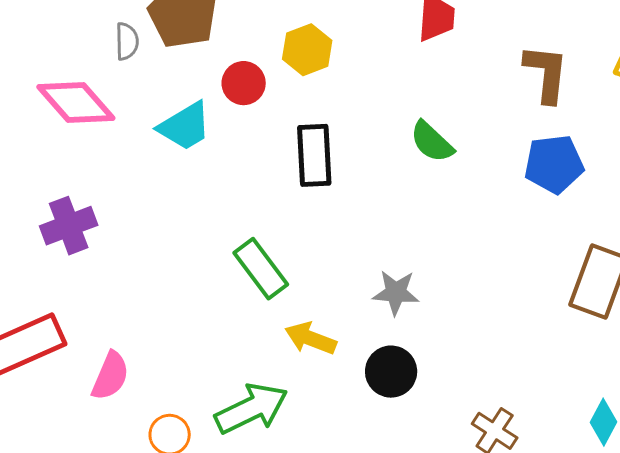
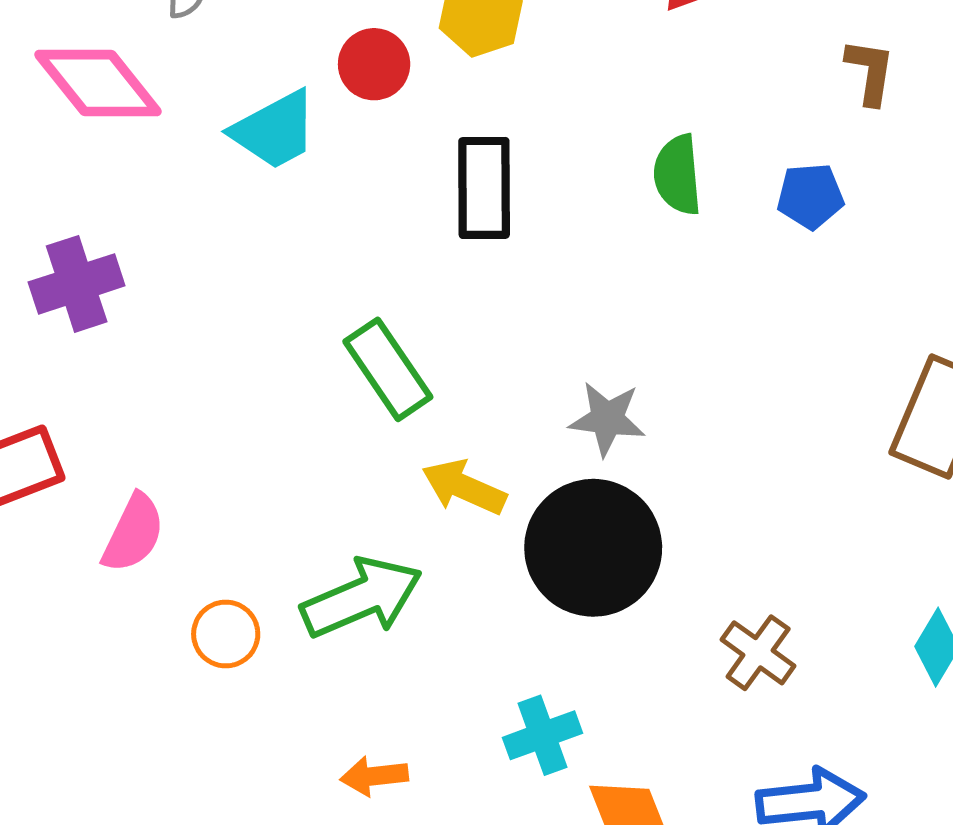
brown L-shape: (546, 73) -> (870, 72), size x0.7
green semicircle: (432, 142) -> (678, 175), turned 39
blue pentagon: (554, 164) -> (810, 196), moved, size x0.7
black circle: (391, 372) -> (593, 548), size x1.6

